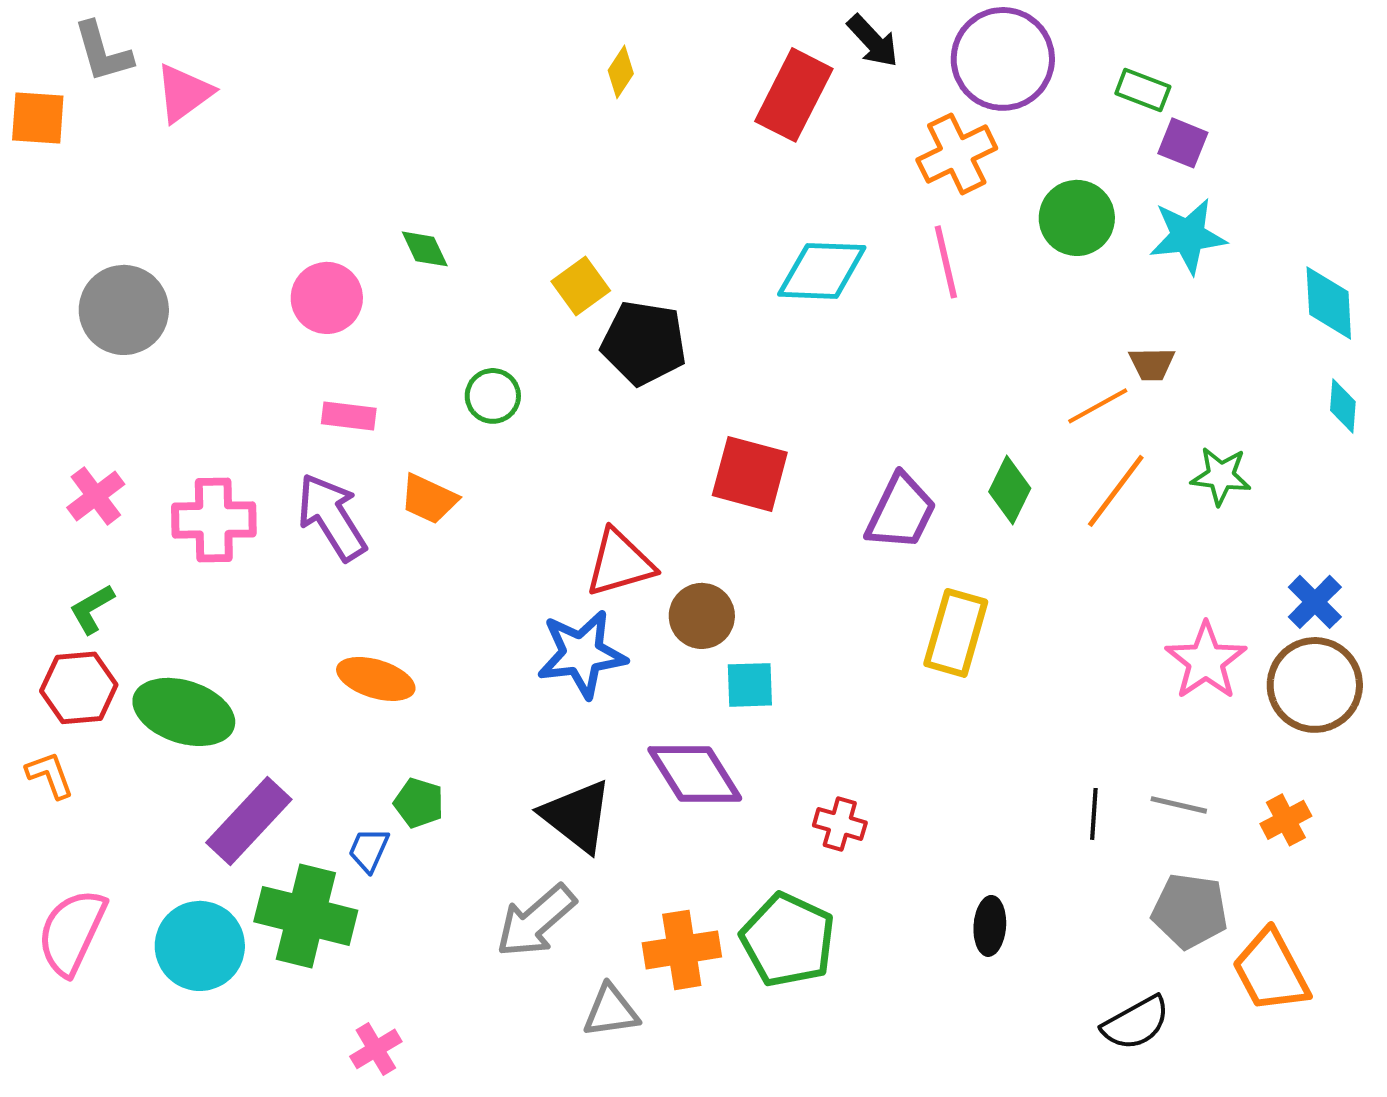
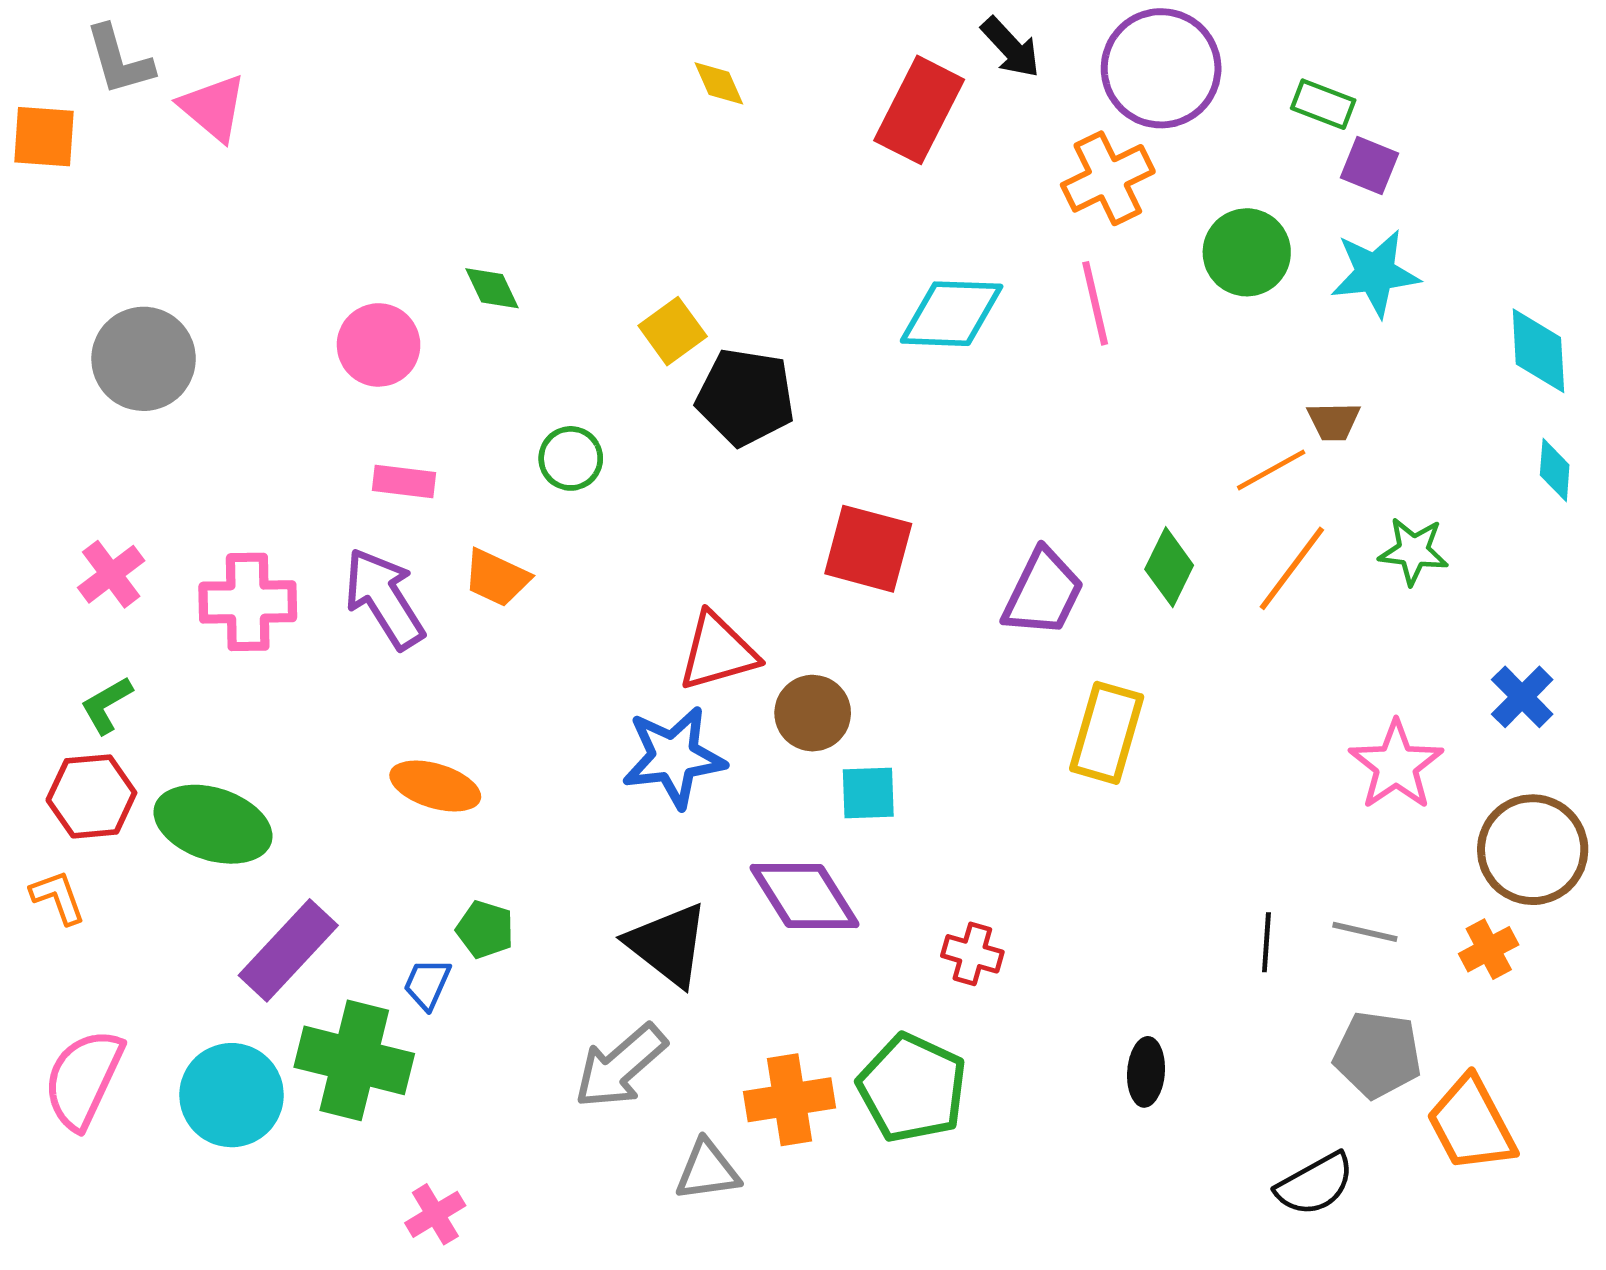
yellow diamond: (621, 72) -> (719, 83), turned -57
pink triangle: (184, 93) -> (213, 108), turned -44
brown circle: (1315, 685) -> (1533, 850), moved

